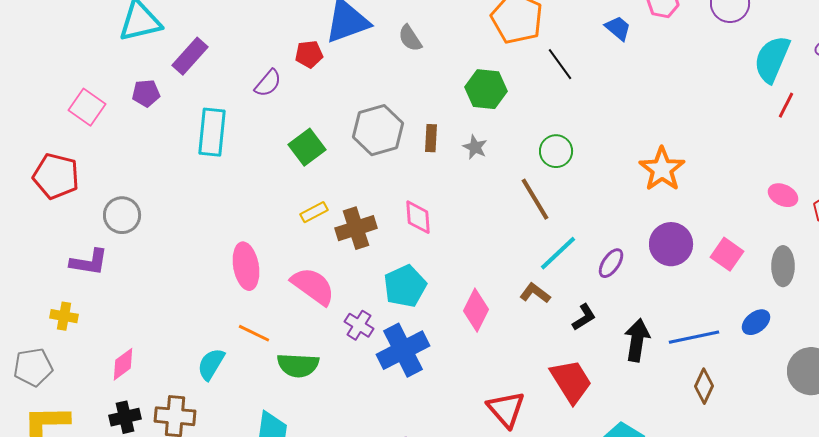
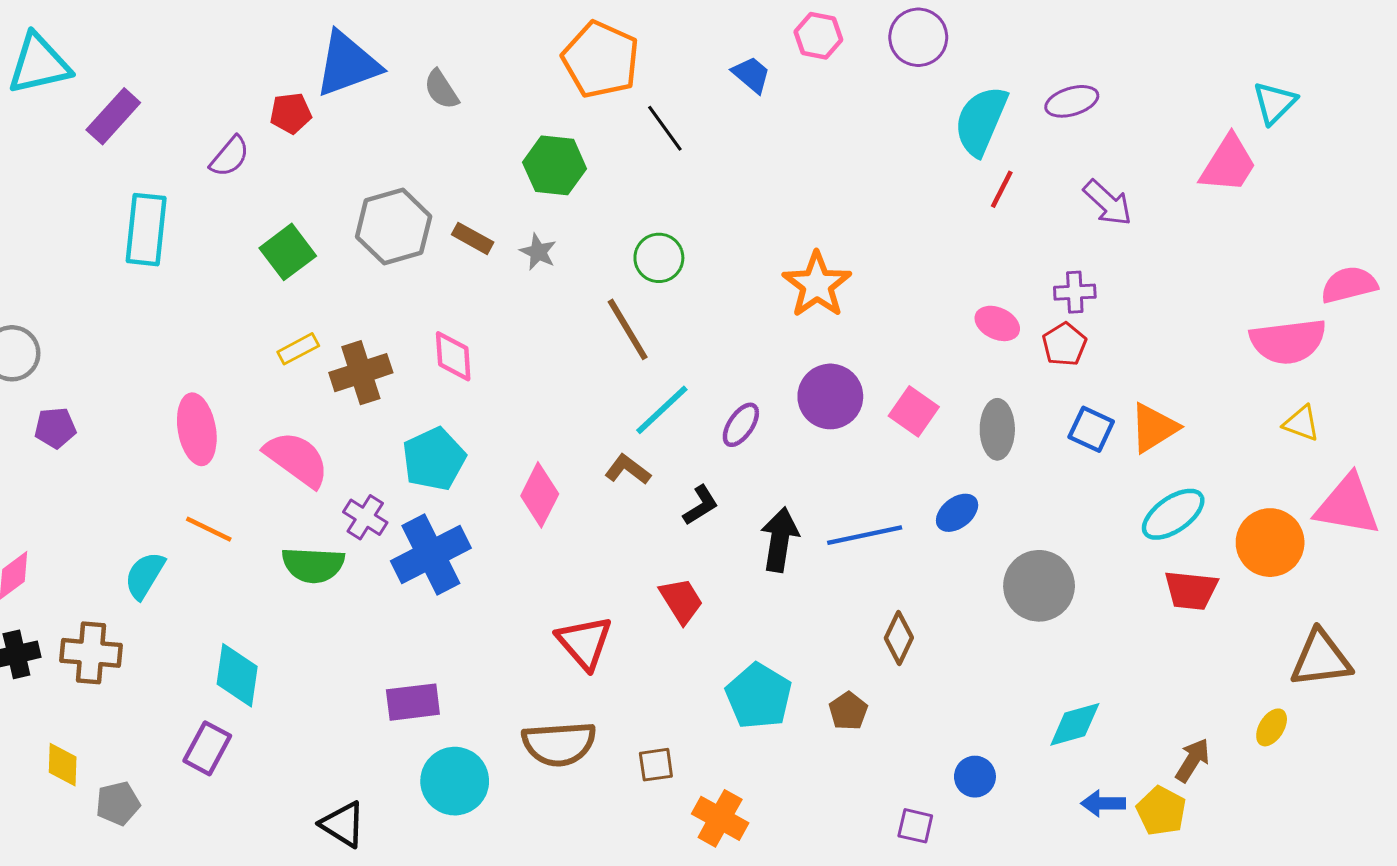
purple pentagon: (146, 93) -> (55, 428), moved
brown rectangle: (431, 138) -> (473, 238), turned -64
green semicircle: (298, 365) -> (313, 565), moved
red trapezoid: (571, 381) -> (681, 601), size x0.7
brown diamond: (704, 386) -> (899, 638), moved

